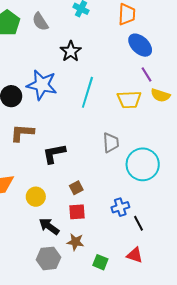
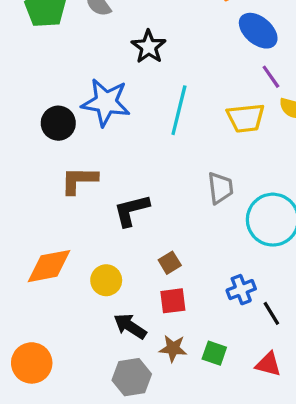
green square: (100, 262) -> (214, 353), moved

